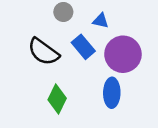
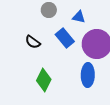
black semicircle: (43, 52) -> (33, 42), size x0.6

